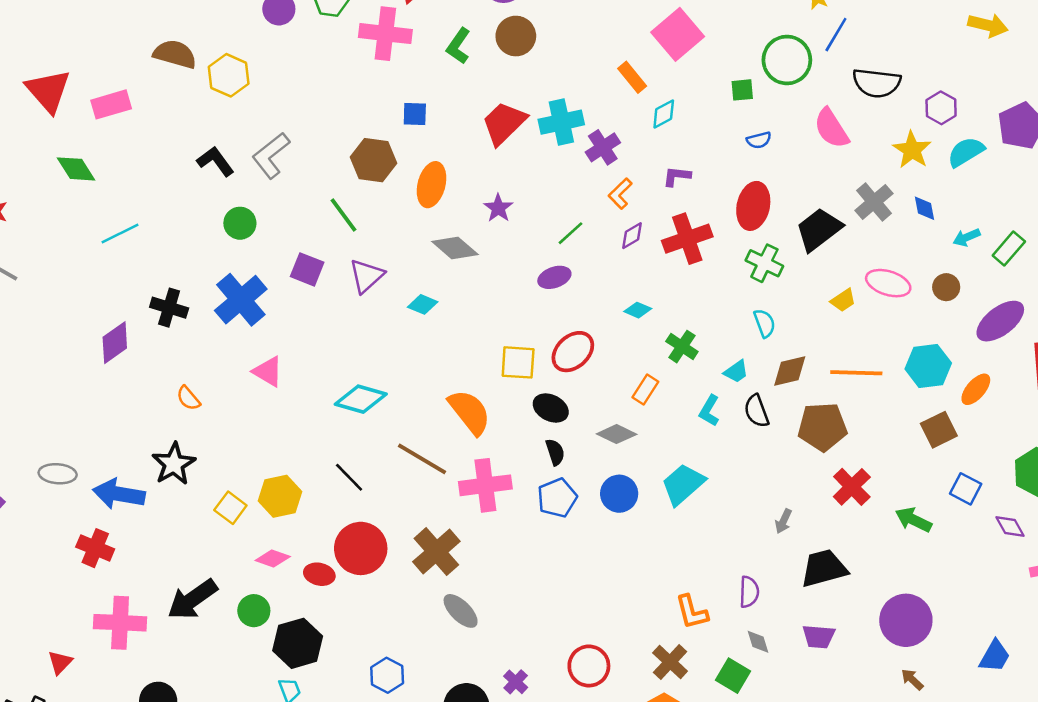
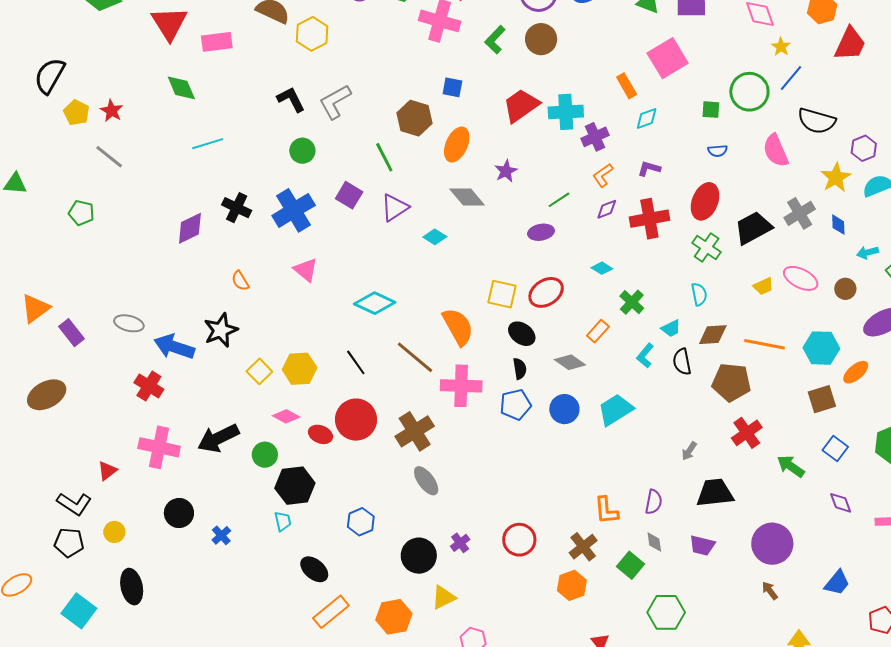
purple diamond: (1010, 527) -> (841, 503), moved

